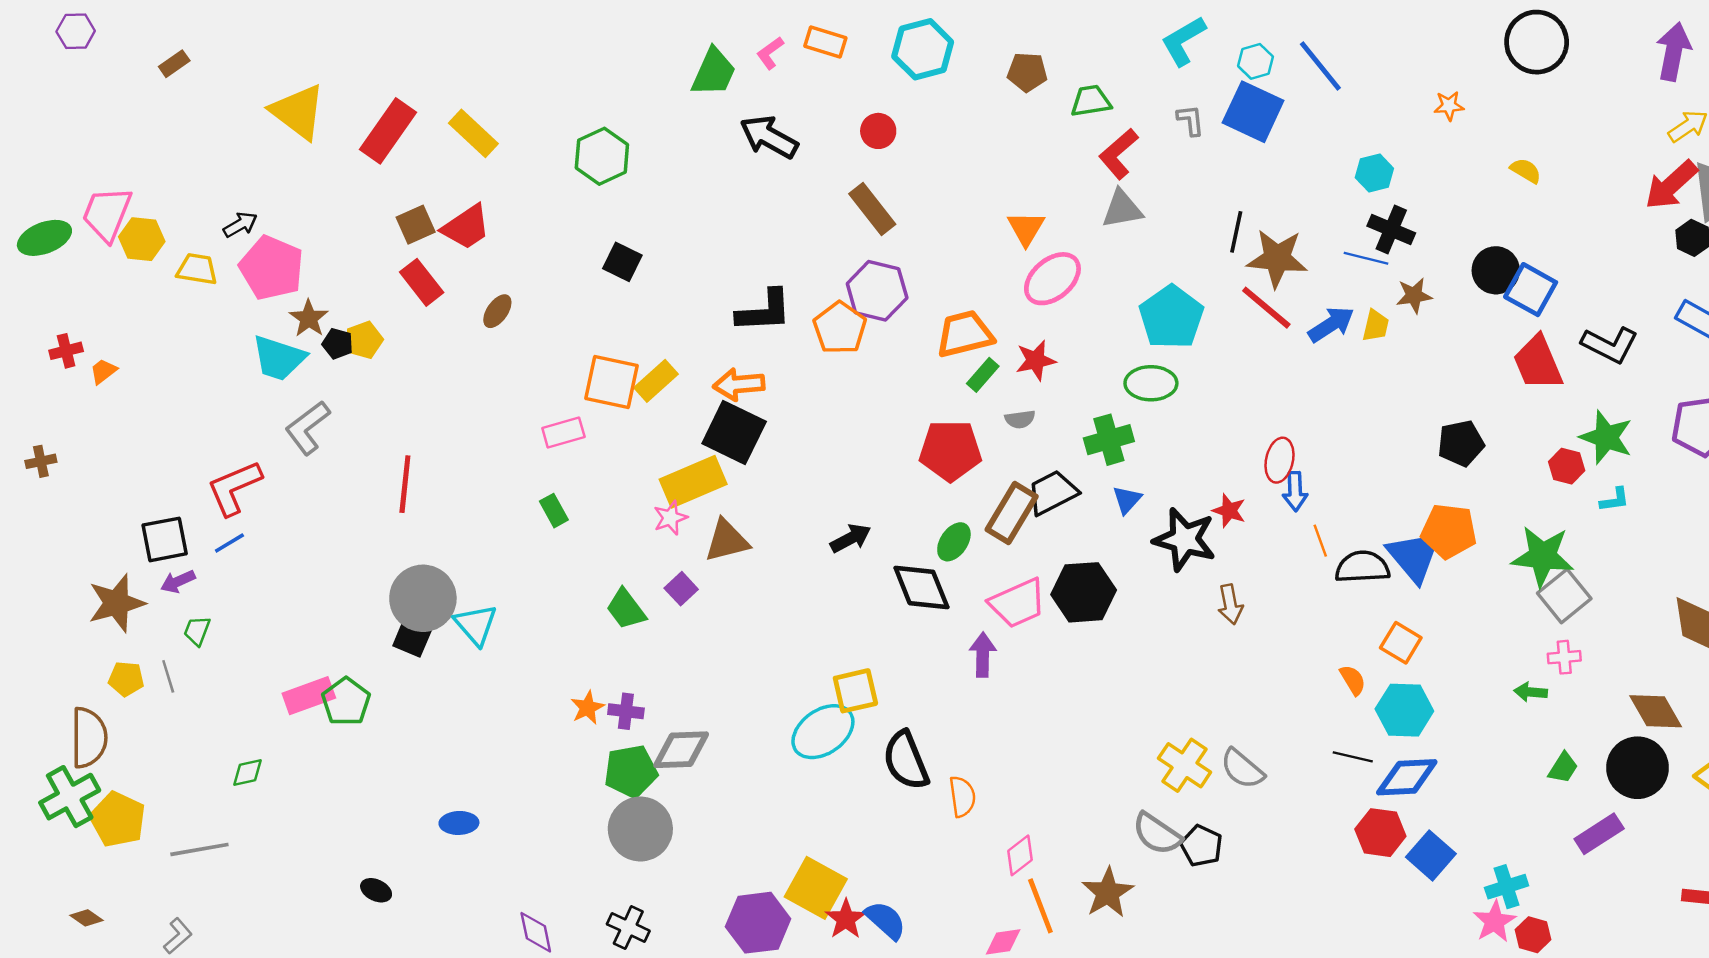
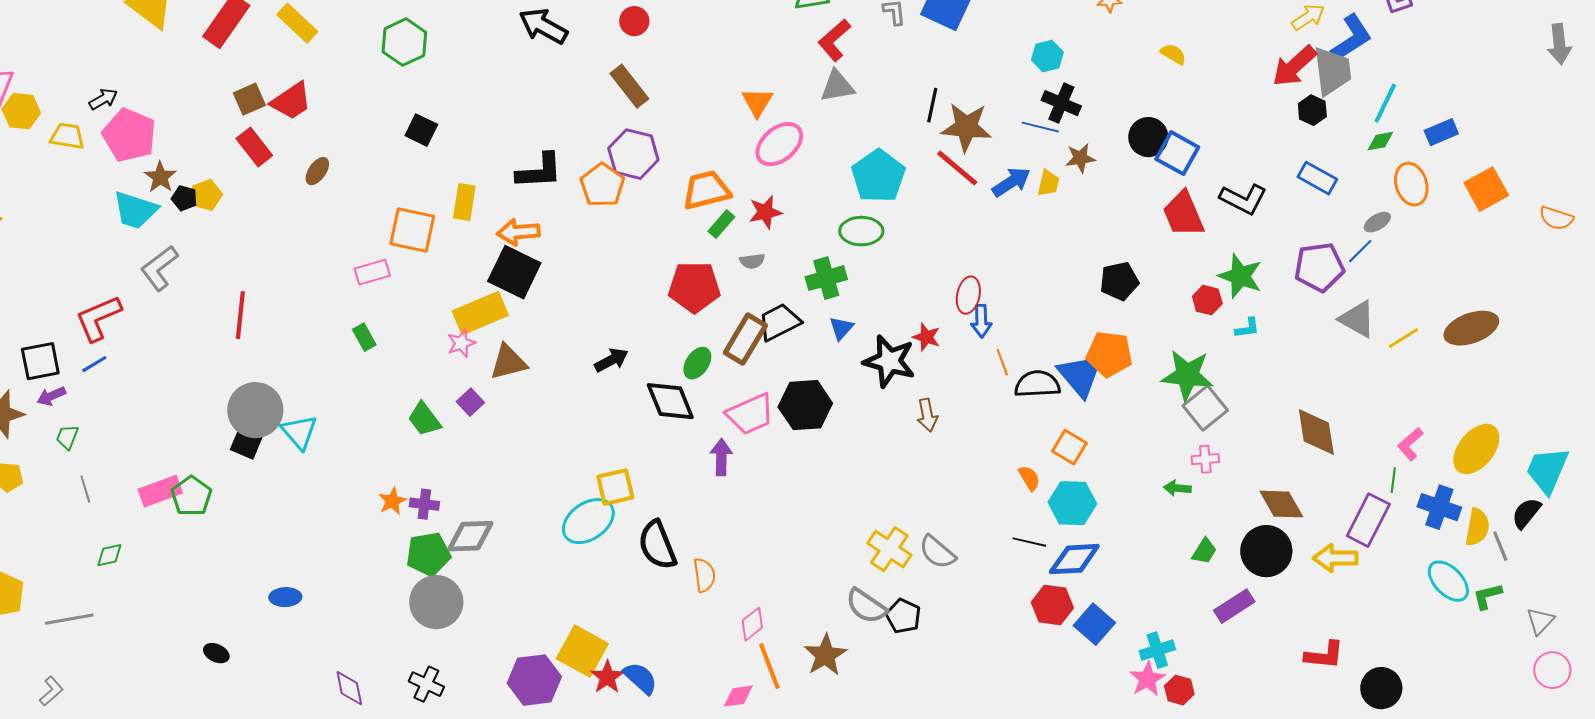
yellow rectangle: (656, 381) -> (464, 202), moved, turned -39
gray line: (168, 676) -> (85, 489), moved

